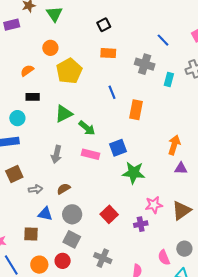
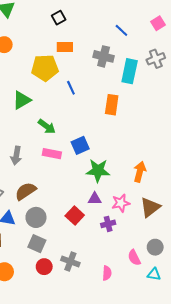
yellow pentagon: (69, 71) -> (45, 68), moved, turned 30
cyan rectangle: (169, 79) -> (130, 71), size x1.6
orange rectangle: (136, 110) -> (112, 105), moved
green triangle: (64, 114) -> (22, 100), moved
orange arrow: (174, 145) -> (140, 172), moved
purple triangle: (181, 168) -> (95, 199), moved
brown semicircle: (64, 189) -> (26, 191), size x1.5
red circle: (63, 261) -> (44, 267), moved

